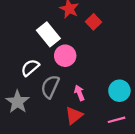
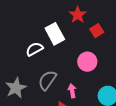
pink circle: (65, 56) -> (87, 62), moved
white semicircle: (30, 68) -> (34, 49), moved

